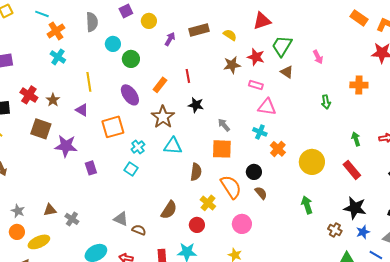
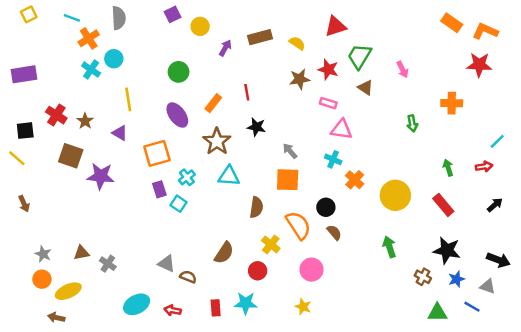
gray semicircle: (92, 22) -> (119, 18), moved
cyan circle: (113, 44) -> (114, 59), moved
purple rectangle: (91, 168) -> (159, 189), moved

